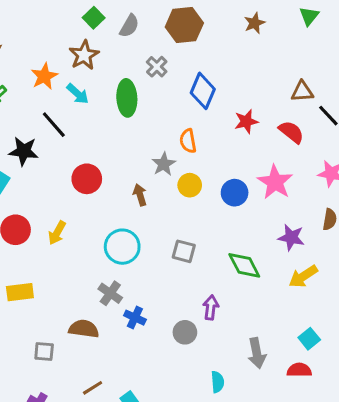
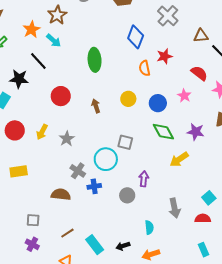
gray cross: (157, 67) -> (168, 16), moved, size x1.5
green ellipse: (127, 98) -> (95, 60), moved
red semicircle: (291, 132) -> (199, 73), moved
orange semicircle: (188, 141) -> (145, 68), moved
gray star: (164, 164) -> (67, 139), moved
pink star: (275, 182) -> (184, 96), size x0.6
cyan circle: (122, 247) -> (106, 159), moved
green diamond: (244, 265) -> (163, 132), moved
yellow arrow: (303, 276) -> (179, 159), moved
blue cross: (135, 318) -> (94, 186), turned -32
gray square: (44, 352) -> (33, 220), moved

